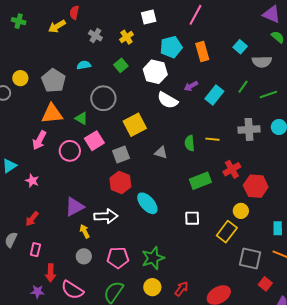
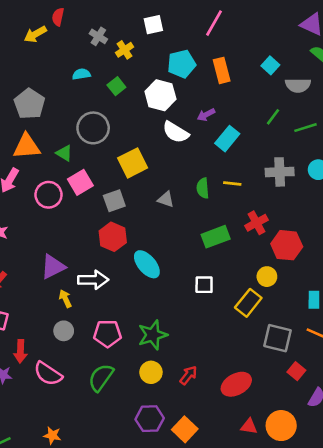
gray cross: (95, 36) -> (98, 36), moved
cyan semicircle: (84, 65) -> (81, 74), moved
cyan rectangle: (214, 95) -> (227, 139), moved

